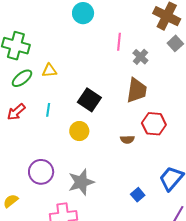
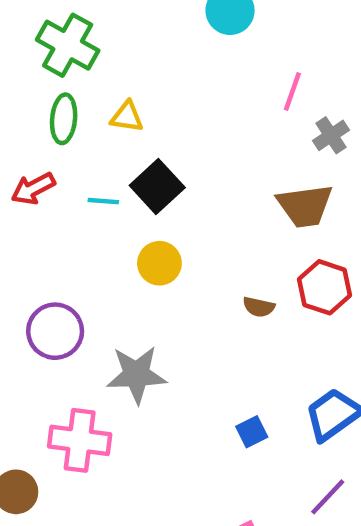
green ellipse: (22, 78) -> (64, 119), turned -60
brown trapezoid: (137, 90) -> (305, 206), turned 60
black square: (89, 100) -> (157, 186), moved
cyan line: (48, 110) -> (103, 201), turned 72

